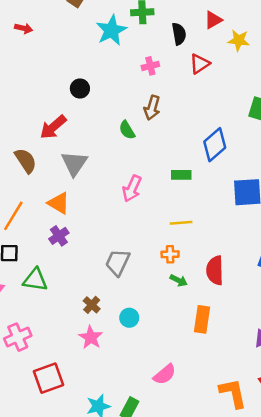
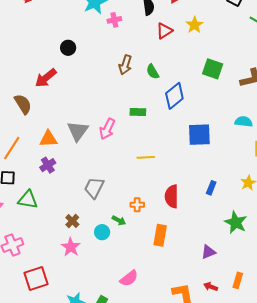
yellow star: (239, 40) -> (194, 25), moved, turned 30
pink cross: (150, 66) -> (114, 20), moved
green semicircle: (127, 130) -> (153, 72), moved
gray triangle: (74, 163) -> (78, 131), moved
green rectangle: (181, 175) -> (138, 112), moved
orange triangle: (59, 203) -> (48, 139), turned -36
orange cross: (170, 254) -> (137, 205), moved
green arrow: (179, 280) -> (119, 220), moved

